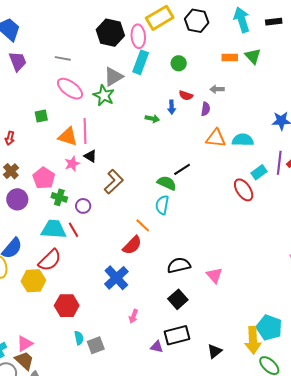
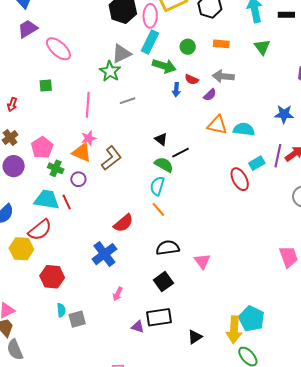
gray line: (63, 58) -> (128, 101), moved, turned -35
orange rectangle: (230, 58) -> (221, 44), moved
purple trapezoid: (18, 61) -> (28, 29), turned -105
pink ellipse: (70, 89) -> (58, 49), moved
gray arrow: (217, 89) -> (223, 76), size x1.5
purple semicircle: (206, 109) -> (210, 95), turned 32
green arrow: (152, 119) -> (164, 66), moved, size x1.6
orange triangle: (68, 137) -> (82, 152), moved
black triangle: (90, 156) -> (161, 139), moved
pink star: (72, 164) -> (89, 138), moved
orange line: (143, 225) -> (158, 209), moved

